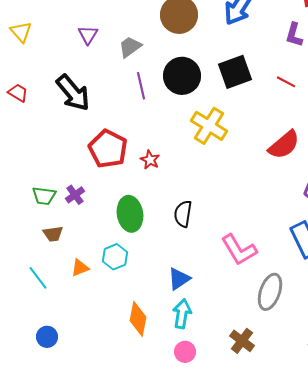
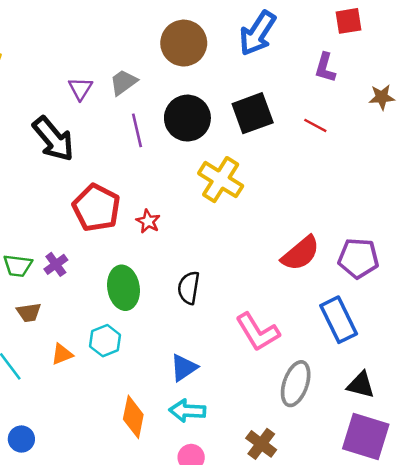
purple triangle: (88, 35) -> (80, 89), moved
red semicircle: (284, 145) -> (301, 253), moved
cyan arrow: (182, 314) -> (187, 411), turned -96

